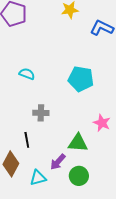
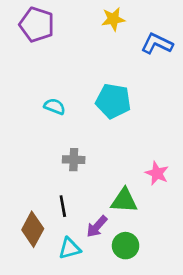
cyan pentagon: (81, 79) -> (113, 101), moved
black line: (27, 140) -> (63, 206), moved

